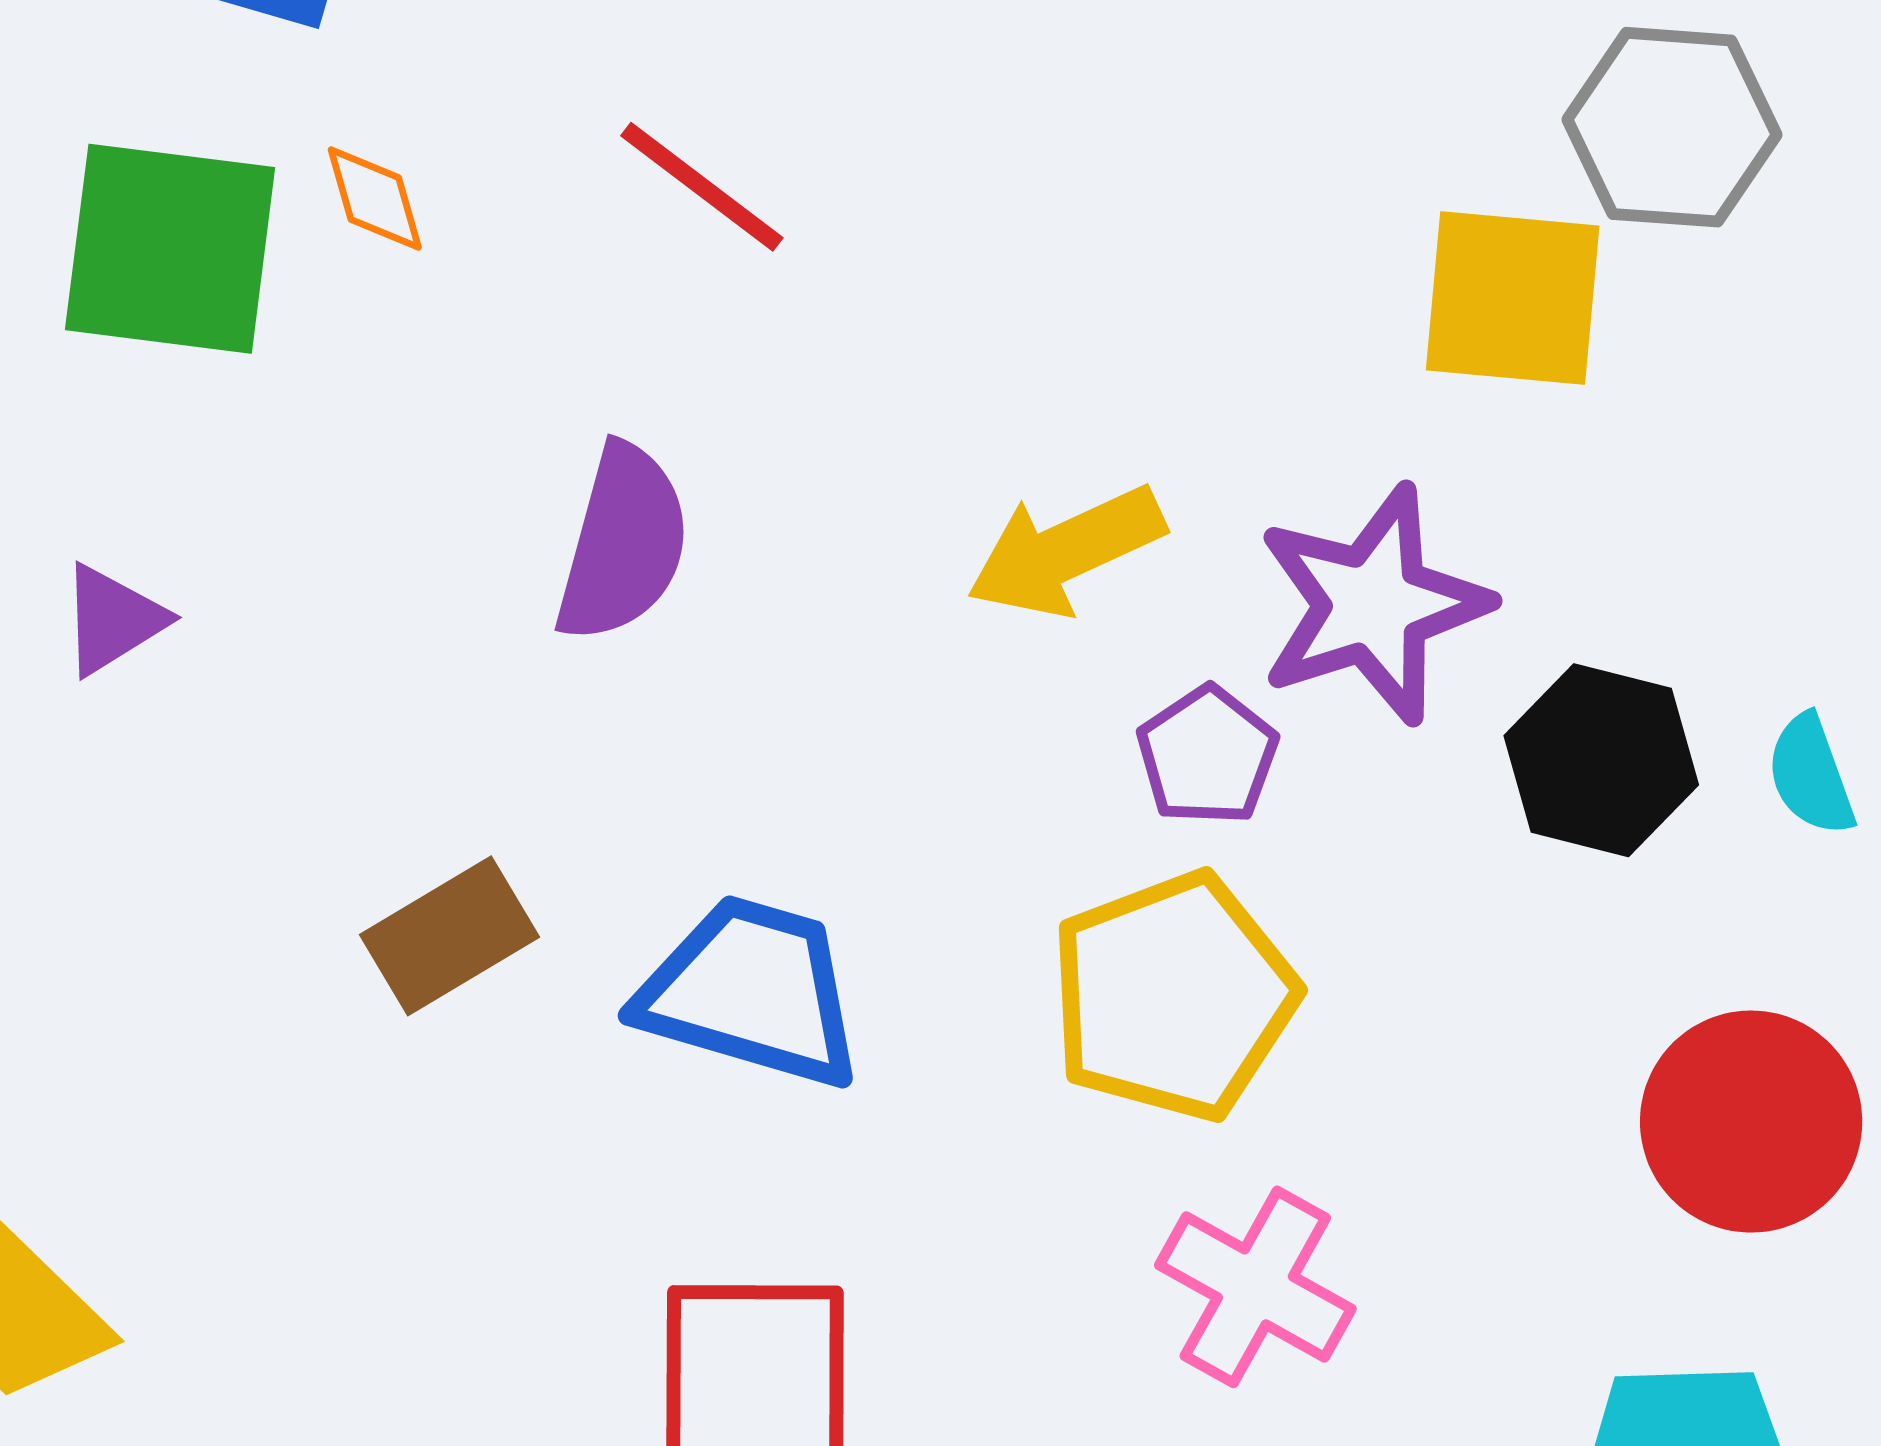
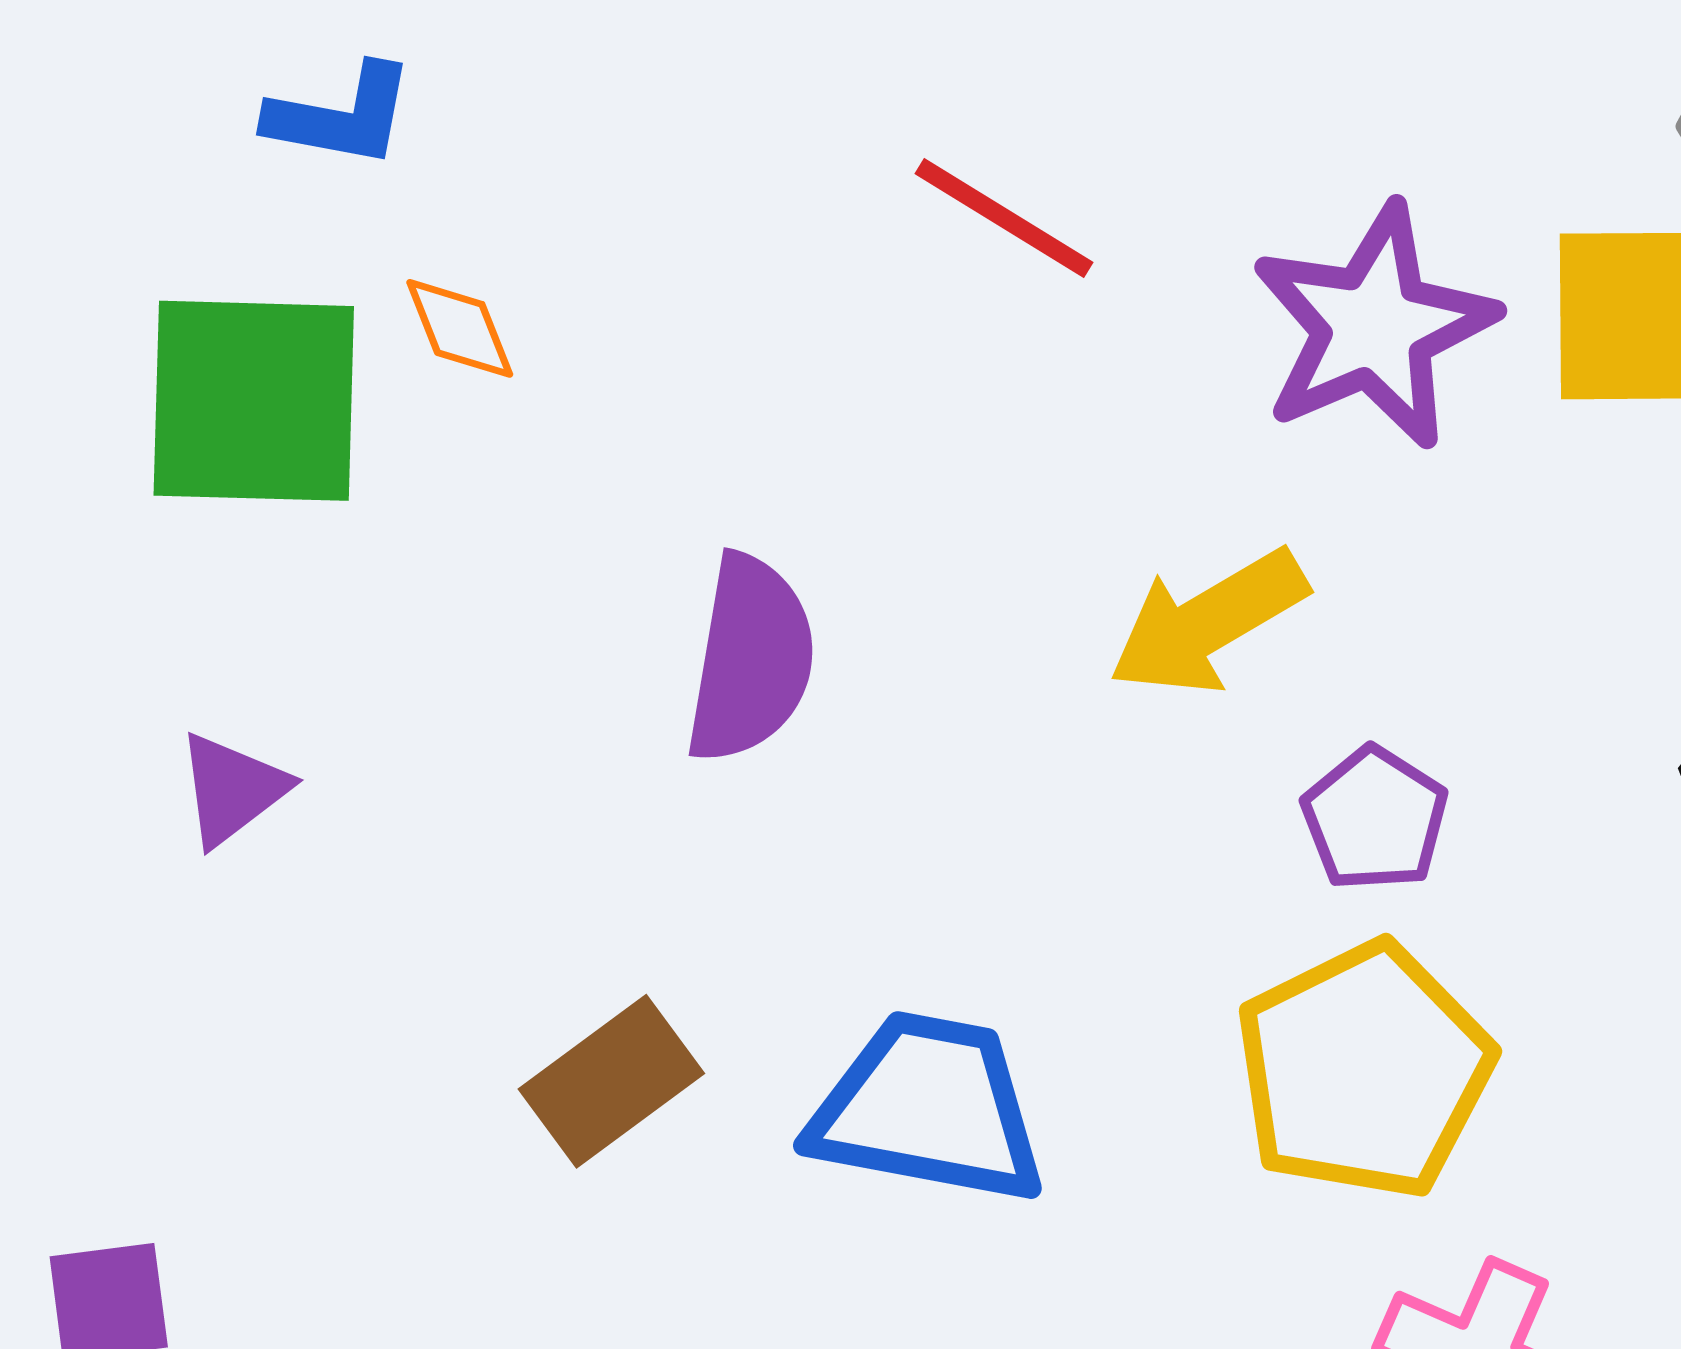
red line: (702, 187) -> (1004, 218), moved
purple star: (1373, 605) -> (1374, 327), moved

